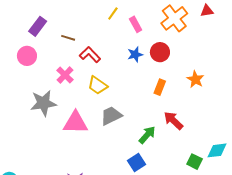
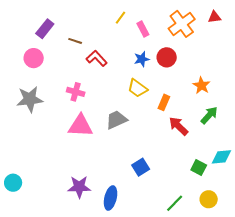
pink cross: (65, 75) -> (76, 92), moved, turned -30
yellow trapezoid: (98, 85) -> (137, 88), moved
orange rectangle: (160, 87) -> (164, 102), moved
gray star: (43, 103) -> (30, 99), moved
green arrow: (147, 135) -> (209, 115), moved

